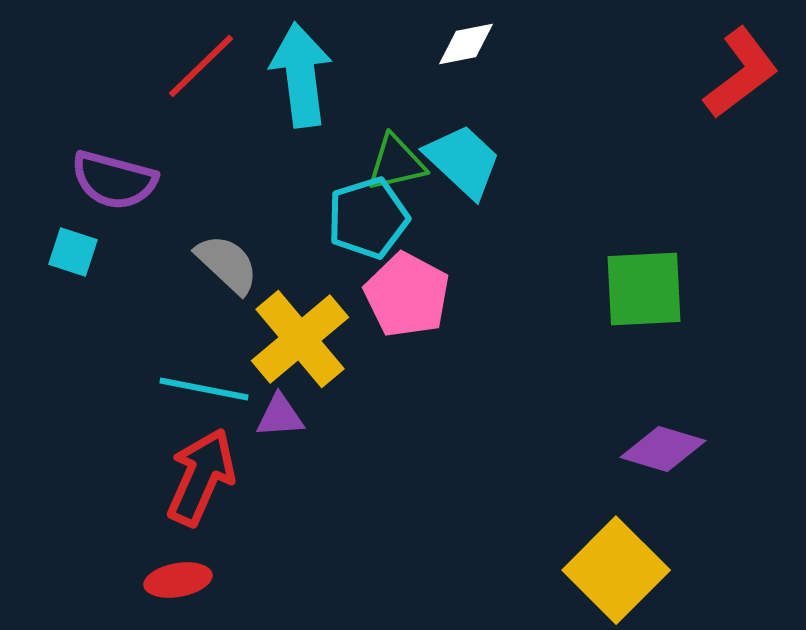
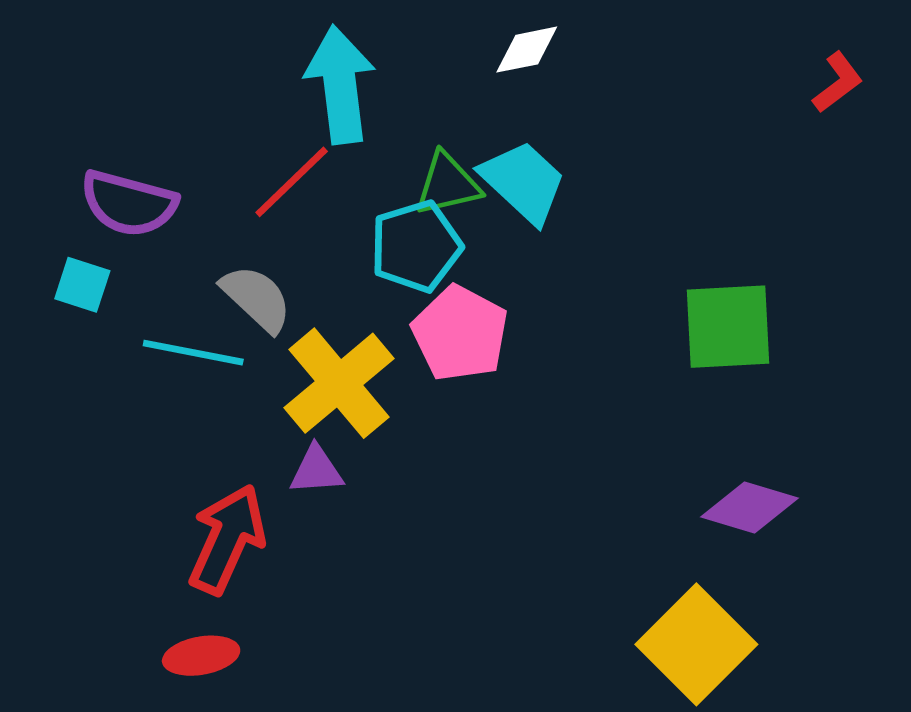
red line: (201, 66) -> (292, 182), moved
red L-shape: (741, 73) -> (838, 82), size x0.6
cyan line: (204, 389) -> (193, 353), moved

